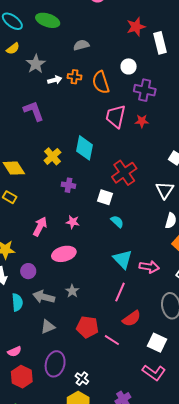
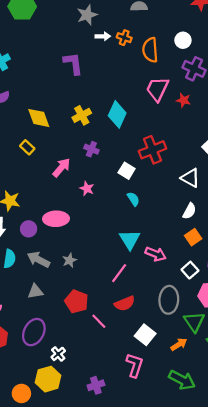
white triangle: (165, 190) -> (190, 178), turned -48
pink arrow: (40, 227) -> (61, 168), moved
pink ellipse: (64, 254) -> (56, 219), moved
pink L-shape: (154, 373) -> (135, 365), turned -120

